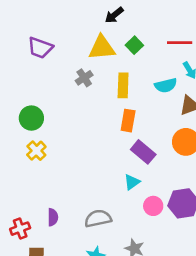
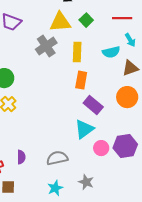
gray cross: (84, 78) -> (46, 46), size x1.5
cyan triangle: (132, 182) -> (84, 129), size x1.5

